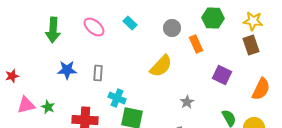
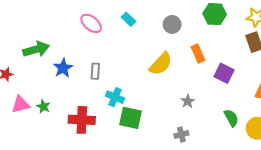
green arrow: (53, 30) -> (36, 49), moved, turned -110
orange rectangle: (196, 44) -> (198, 54), moved
blue star: (67, 70) -> (63, 68), turned -30

